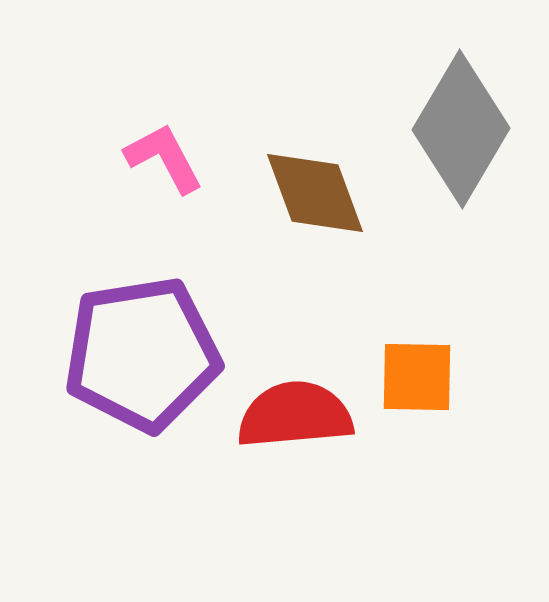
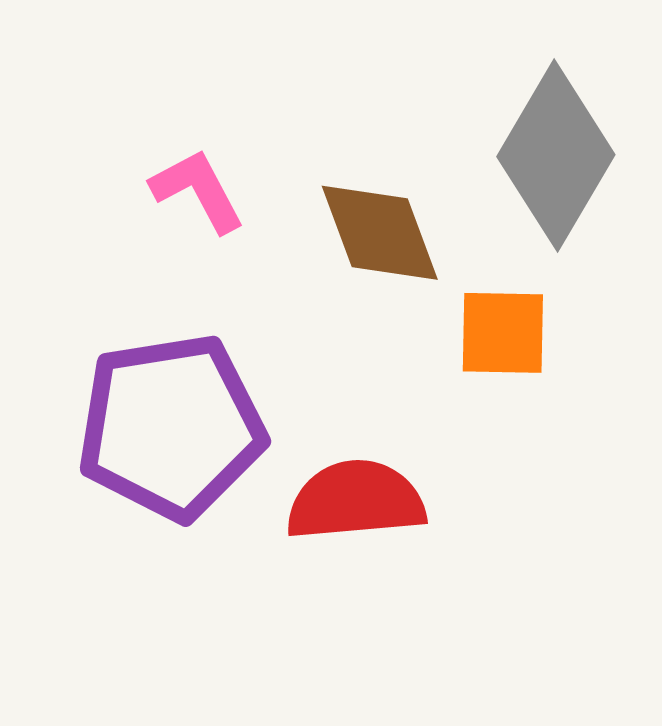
orange square: (417, 377) -> (503, 333), moved

